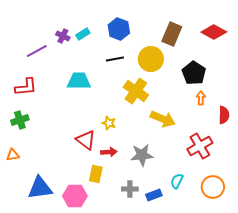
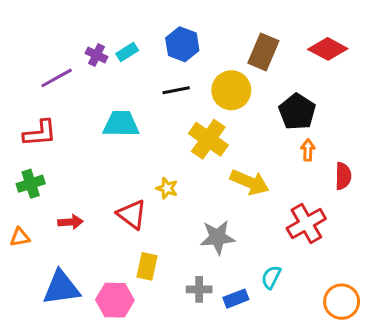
red arrow: (109, 152) -> (70, 222), moved
orange circle: (213, 187) -> (342, 302), moved

